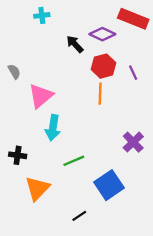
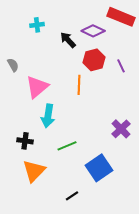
cyan cross: (42, 15) -> (37, 25), moved
orange line: (100, 94) -> (79, 85), moved
black cross: (18, 155) -> (25, 141), moved

